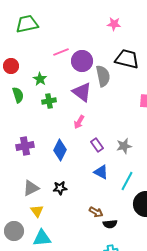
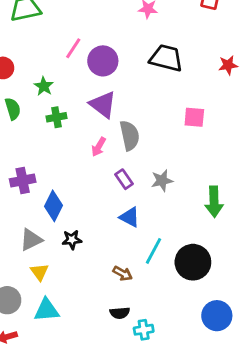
pink line: (61, 52) -> (73, 48), turned -35
gray semicircle: (103, 76) -> (130, 136), moved
blue diamond: (60, 150) -> (54, 206), moved
cyan line: (127, 181) -> (154, 251), moved
black semicircle: (110, 224) -> (120, 313), moved

